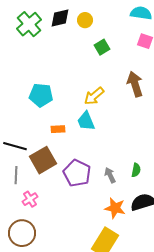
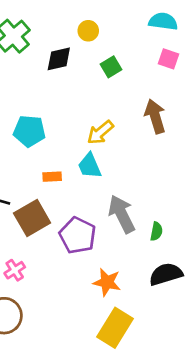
black diamond: (60, 18) -> (59, 59), moved
gray arrow: (110, 175) -> (122, 214), moved, size x1.8
orange star: (115, 208) -> (107, 282), moved

